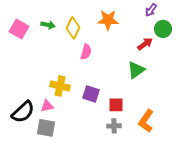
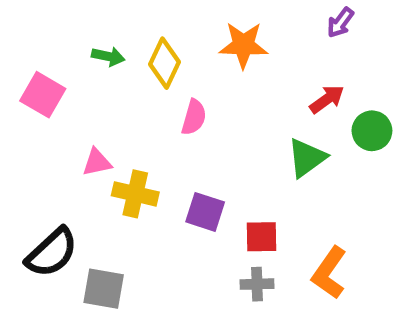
pink square: (19, 29) -> (43, 95), moved
green circle: (163, 29) -> (372, 131), moved
pink triangle: (47, 106) -> (97, 162), moved

